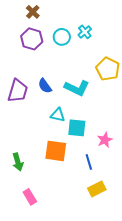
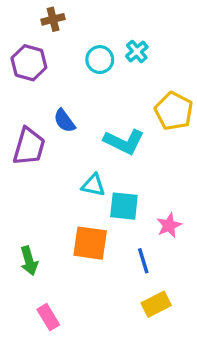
brown cross: (33, 12) -> (53, 19), turned 32
purple hexagon: (32, 39) -> (29, 63), moved
blue semicircle: (45, 86) -> (64, 121), moved

